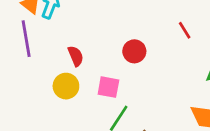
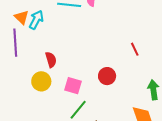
red circle: (134, 51) -> (107, 76), moved

